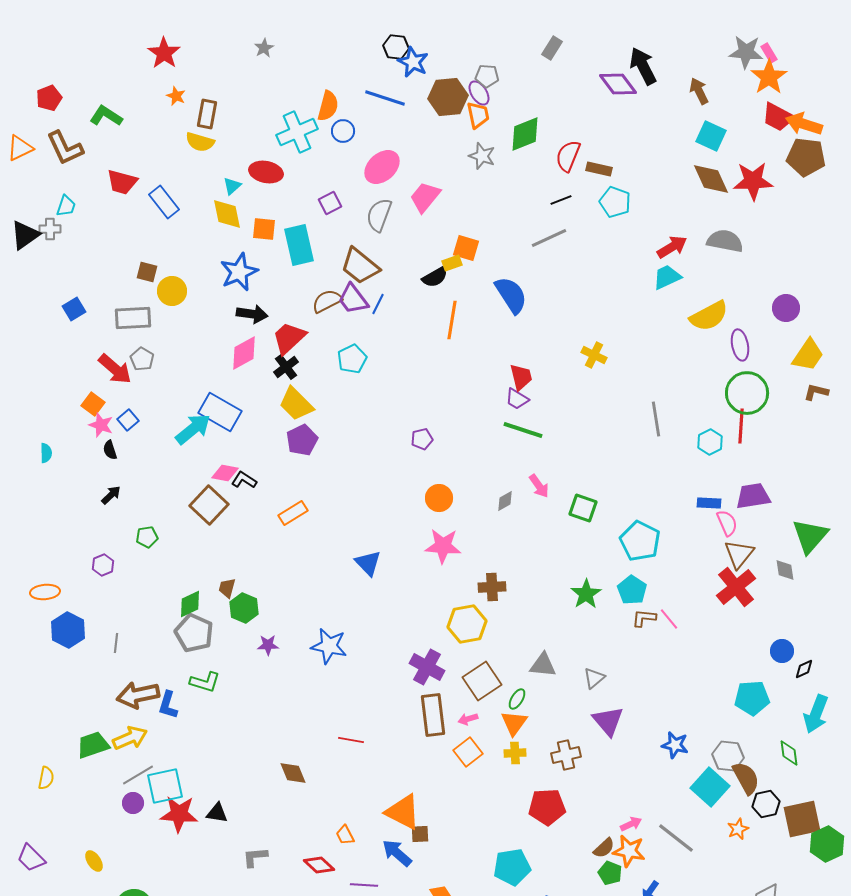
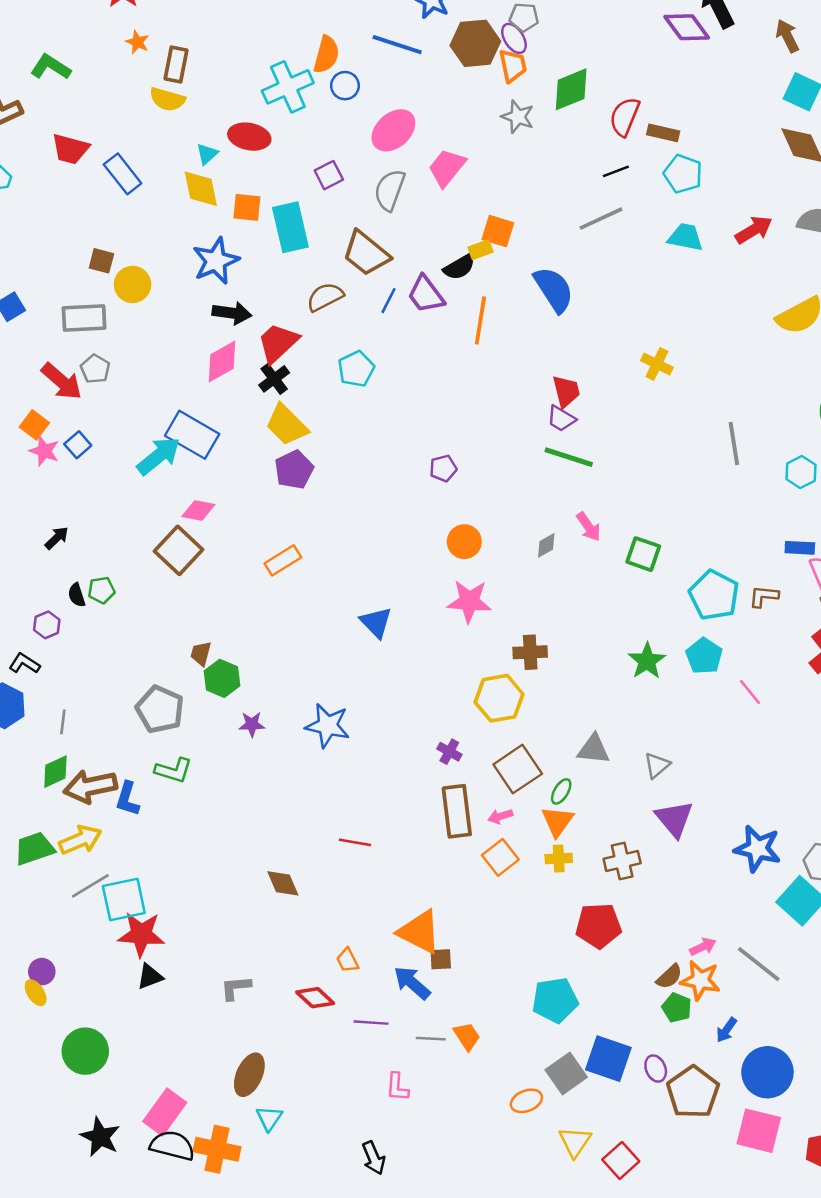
cyan trapezoid: (667, 277) -> (685, 237), moved, turned 36
purple trapezoid: (353, 299) -> (426, 294), moved
black semicircle: (110, 450) -> (77, 595), moved
black L-shape: (244, 480) -> (24, 663), moved
green diamond: (190, 604) -> (55, 772), moved
brown L-shape: (644, 618) -> (764, 596), moved
purple cross: (427, 667) -> (449, 752), size x0.6
blue star: (675, 745) -> (758, 849), size x1.4
purple circle: (133, 803) -> (42, 972), moved
black triangle: (217, 813) -> (150, 977), moved, turned -30

